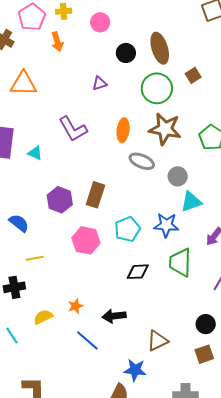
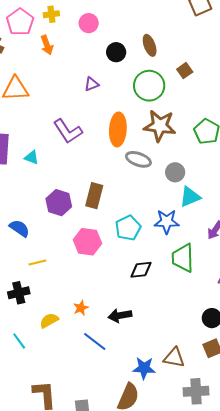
brown ellipse: (160, 48) -> (150, 45), size x0.7
orange ellipse: (123, 130) -> (118, 129), size x1.4
brown triangle: (157, 341) -> (174, 358), moved, turned 40

